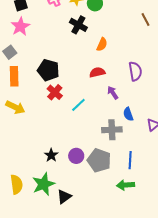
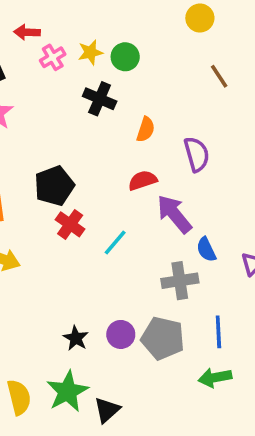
black pentagon: (48, 70) -> (54, 186), turned -30
purple semicircle: (135, 71) -> (197, 154), moved
purple arrow: (113, 93) -> (174, 214), size x1.6

